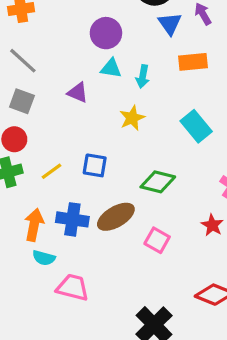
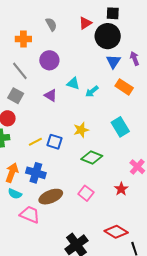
purple circle: (106, 33) -> (49, 60), moved
orange rectangle: (193, 62) -> (124, 87), turned 30
cyan arrow: (143, 76) -> (92, 91), turned 32
yellow star: (132, 118) -> (81, 130), moved
yellow line: (51, 171) -> (35, 142), moved
brown ellipse: (116, 217) -> (51, 197), moved

